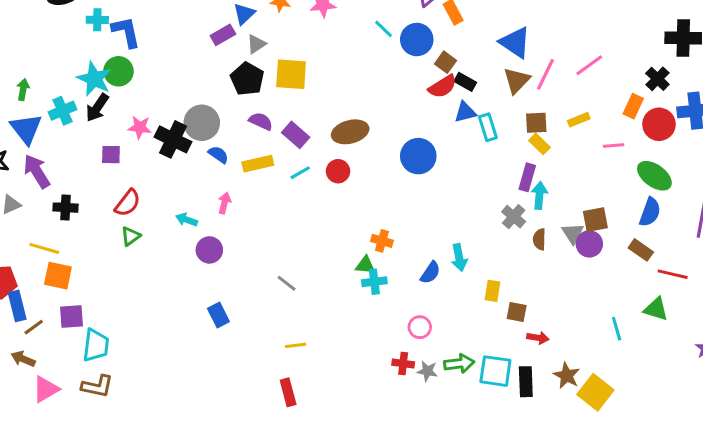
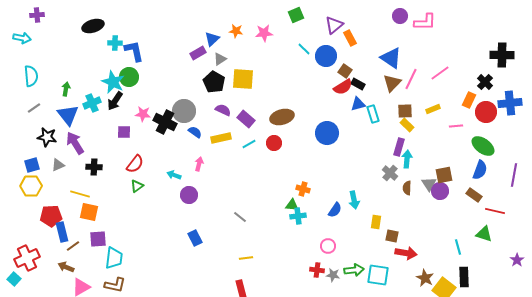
red arrow: (538, 338) -> (406, 253), size x1.5
black rectangle: (526, 382) -> (464, 277), moved

